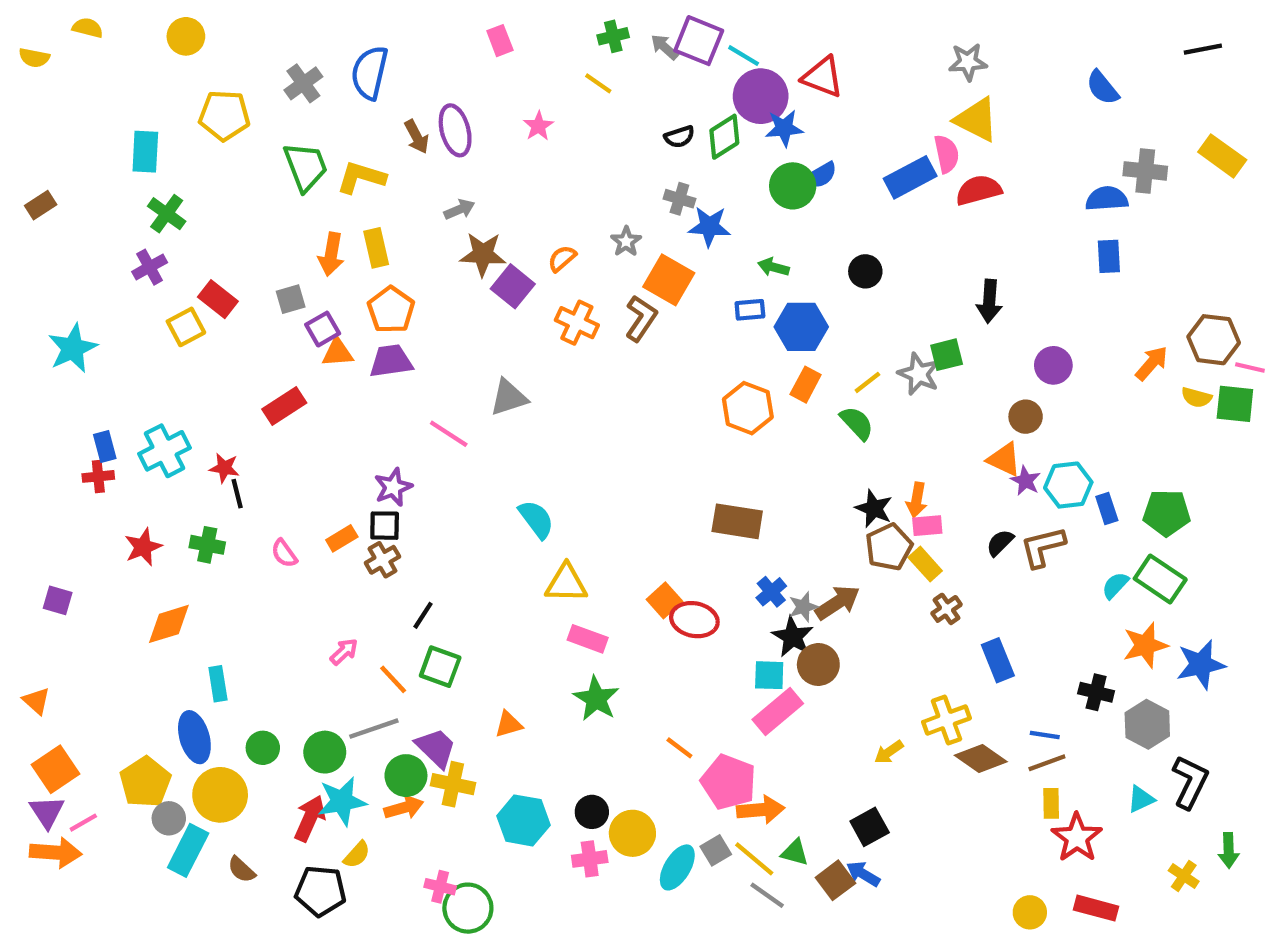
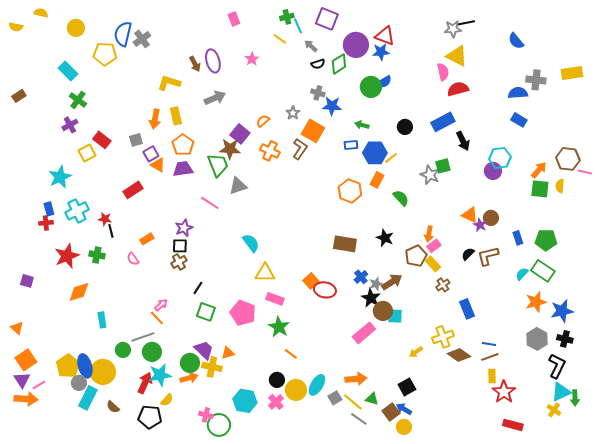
yellow circle: (186, 36) -> (76, 28), moved
gray arrow: (664, 47) -> (311, 46), moved
black line: (1203, 49) -> (466, 23), moved
cyan line: (744, 56) -> (298, 26), moved, turned 35
blue semicircle: (370, 73) -> (123, 34), moved
blue star: (784, 128) -> (381, 52), moved
cyan rectangle: (145, 152) -> (68, 71), turned -48
yellow rectangle: (1222, 156) -> (572, 73), turned -45
green trapezoid: (306, 167) -> (218, 165), moved
blue rectangle: (910, 177) -> (443, 122), moved
gray arrow: (459, 209) -> (215, 98), size x1.5
brown star: (483, 254) -> (230, 149), moved
blue rectangle: (1109, 256) -> (519, 120), turned -56
black arrow: (989, 301) -> (463, 141), turned -30
cyan star: (73, 348) -> (60, 177), moved
orange triangle: (338, 353) -> (158, 165), turned 35
yellow line: (867, 382) -> (391, 158), moved
yellow semicircle: (1197, 397) -> (560, 186), turned 80
green square: (1235, 404) -> (540, 189), moved
brown circle: (1026, 417) -> (491, 218), moved
cyan hexagon: (1068, 485) -> (500, 158), moved
black star: (874, 509) -> (385, 238), moved
pink rectangle: (927, 526) -> (434, 246), turned -32
orange rectangle: (342, 538) -> (147, 239), moved
red star: (143, 547) -> (67, 256), size x1.4
cyan square: (769, 675) -> (395, 316), moved
orange line: (393, 679) -> (157, 318), moved
black cross: (1096, 692) -> (565, 339), moved
orange triangle: (509, 724) -> (228, 353), moved
gray line: (374, 729) -> (143, 337), moved
blue ellipse: (194, 737) -> (85, 366), moved
orange line: (679, 748) -> (291, 354), moved
pink pentagon: (729, 782) -> (243, 313), moved
cyan triangle: (1141, 799) -> (561, 392), moved, size x1.5
cyan hexagon: (523, 820) -> (245, 401), moved
pink cross: (590, 859) -> (276, 402), turned -35
cyan ellipse: (677, 867) -> (317, 385), moved
yellow circle: (1030, 912) -> (404, 427), moved

